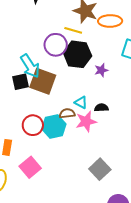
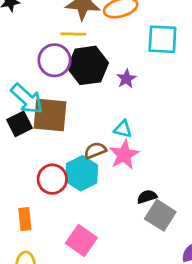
cyan triangle: (81, 102) -> (123, 129), moved
black semicircle: (101, 108) -> (147, 197), moved
pink square: (30, 167) -> (81, 240), moved

